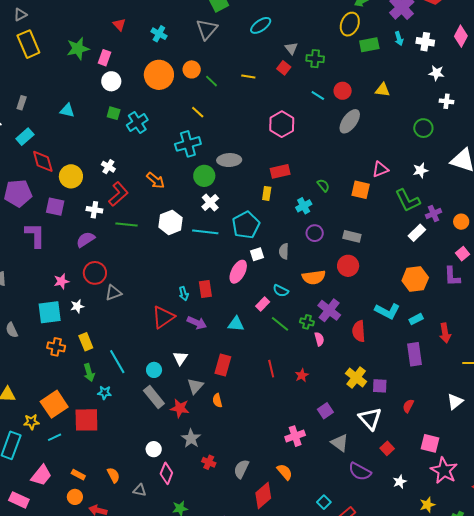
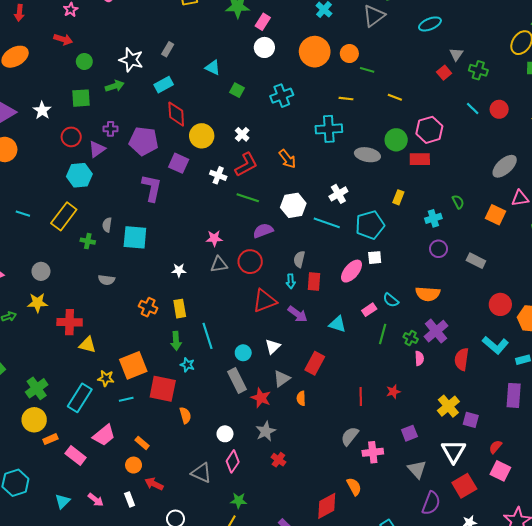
yellow line: (248, 76) -> (395, 97), moved
green line: (212, 81) -> (367, 70), turned -40
yellow line: (198, 112) -> (346, 99), turned -48
green square: (114, 113) -> (237, 90), moved
gray ellipse: (350, 121) -> (505, 166), moved
red rectangle: (280, 171) -> (420, 159), moved
green circle: (204, 176) -> (396, 140), moved
purple semicircle: (86, 240) -> (263, 231), moved
gray semicircle: (284, 251) -> (299, 259), moved
red circle: (348, 266) -> (500, 304), moved
red circle: (95, 273) -> (250, 262), moved
pink star: (61, 281) -> (214, 238), moved
cyan square: (50, 312) -> (135, 237), moved
green line: (280, 324) -> (383, 334), turned 54
gray semicircle: (12, 330) -> (106, 280), turned -70
red line: (271, 369) -> (361, 396), moved
pink square: (430, 443) -> (500, 471), moved
red square: (387, 448) -> (464, 486), size x1.6
gray semicircle: (241, 469) -> (350, 436), moved
purple semicircle: (360, 471) -> (431, 503), turned -110
orange semicircle: (113, 475) -> (185, 415), moved
gray triangle: (140, 490) -> (201, 473), size x1.5

